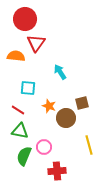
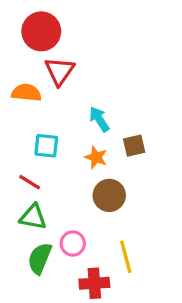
brown square: (82, 103) -> (134, 146), moved
orange star: (49, 106) -> (96, 157), moved
yellow line: (89, 145) -> (126, 257), moved

